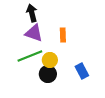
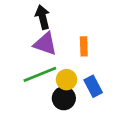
blue rectangle: (82, 71) -> (93, 86), moved

